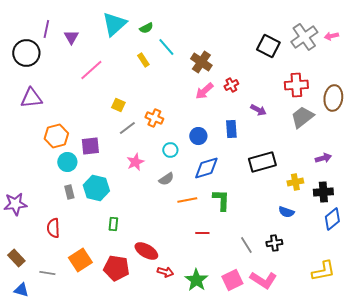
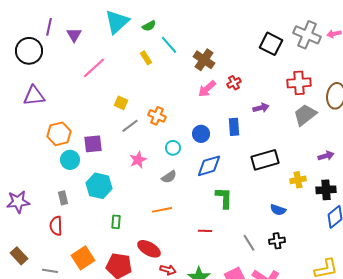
gray cross: (304, 37) -> (307, 35), turned -32
purple arrow: (258, 110) -> (261, 108), turned -42
gray rectangle: (69, 192) -> (63, 198), moved
orange line: (187, 200) -> (162, 210), moved
blue semicircle: (286, 212) -> (278, 210), moved

